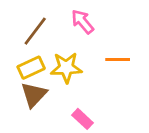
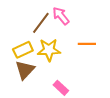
brown line: (35, 31) -> (41, 23), moved

